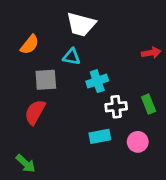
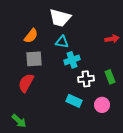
orange semicircle: (30, 45) -> (31, 36), moved
cyan triangle: (72, 57) -> (62, 42), moved
cyan rectangle: (100, 136) -> (74, 101), turned 35

